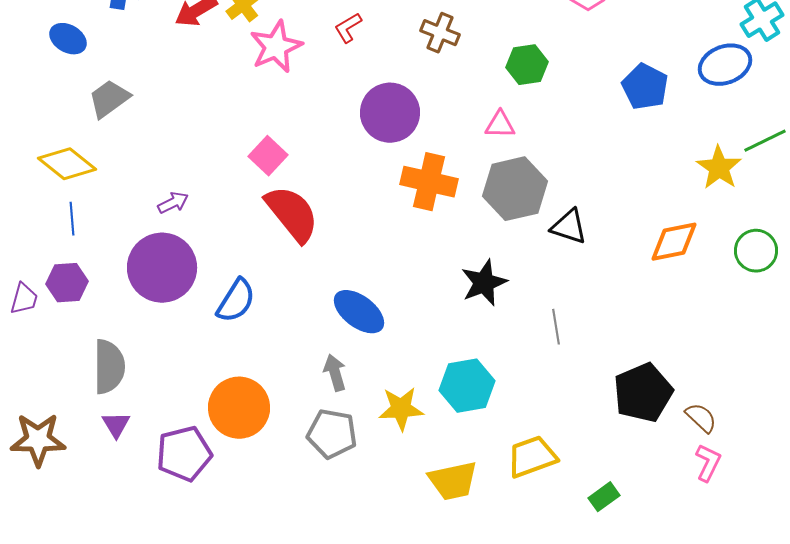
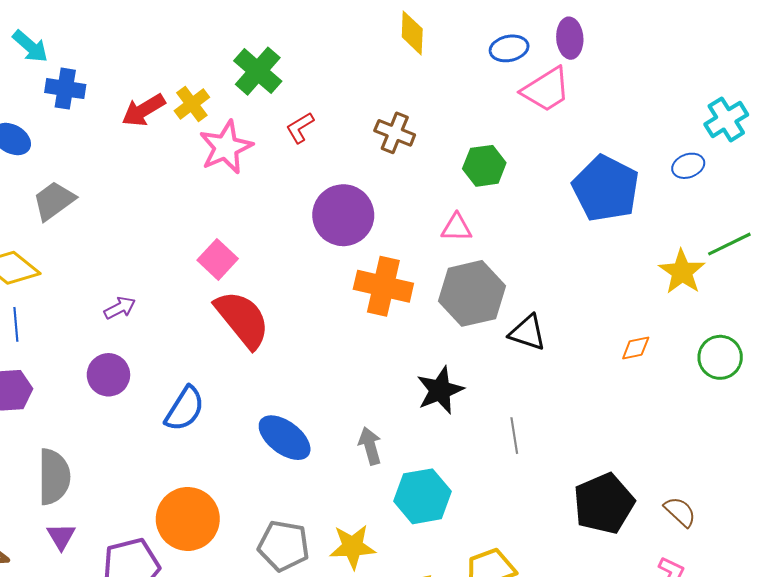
blue ellipse: (725, 65) -> (688, 166), size x0.6
blue pentagon: (645, 87) -> (606, 188), size x1.4
orange diamond: (674, 242) -> (636, 348), size x0.6
purple circle: (162, 268) -> (108, 375), size x0.6
blue ellipse: (359, 312) -> (285, 438), moved
gray arrow: (335, 373) -> (370, 446), moved
yellow star: (401, 409) -> (353, 547), moved
brown semicircle: (701, 418) -> (680, 512), moved

